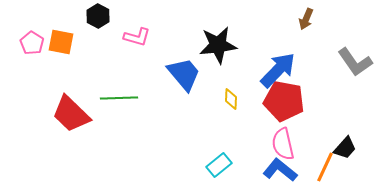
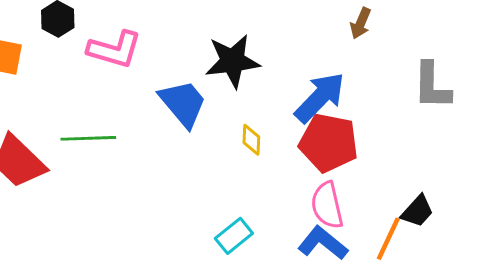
pink L-shape: (137, 37) -> (115, 49), size x1.4
gray L-shape: (355, 62) -> (432, 86), turned 36

